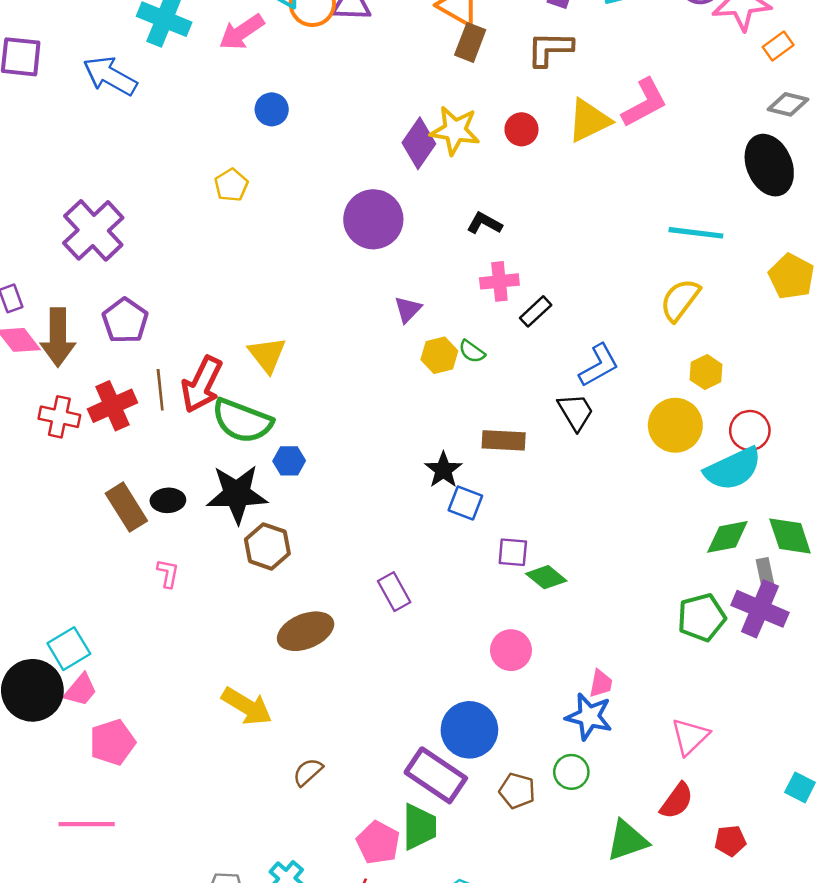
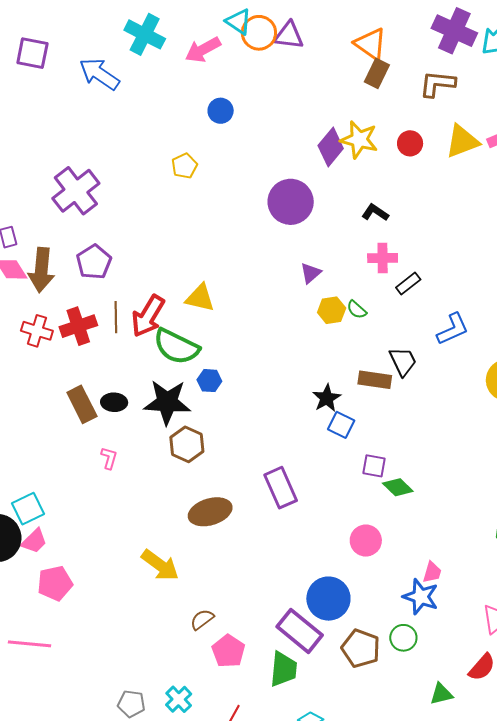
yellow triangle: (267, 355) -> (200, 298), turned -44
black trapezoid: (576, 412) -> (403, 361), moved
purple rectangle: (394, 592) -> (281, 488), size x1.4
brown pentagon: (517, 791) -> (361, 648), size x1.4
green triangle: (627, 840) -> (441, 694), size x0.7
pink pentagon: (378, 843) -> (228, 651), moved

